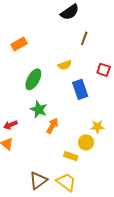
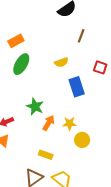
green ellipse: (33, 79) -> (21, 64), moved
yellow star: (97, 127) -> (70, 124), moved
yellow rectangle: (71, 156) -> (46, 155), moved

